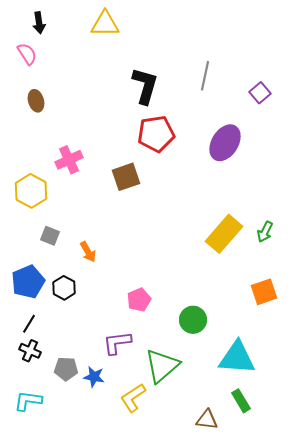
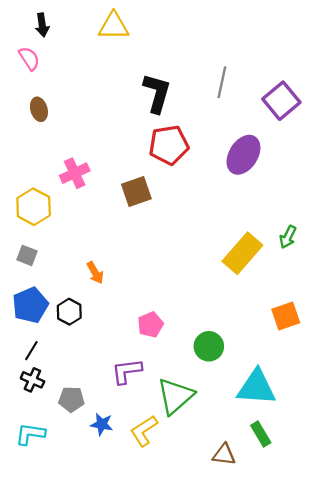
purple square: (260, 93) -> (281, 101), size x1.6
green arrow: (265, 232) -> (288, 237), moved
gray square: (50, 236) -> (27, 255), moved
blue star: (94, 377) -> (102, 424), moved

